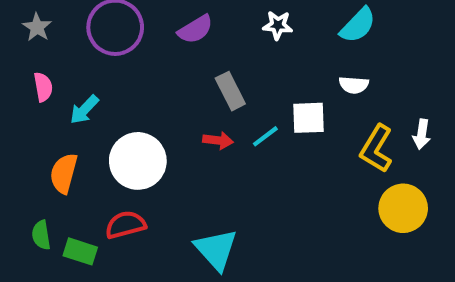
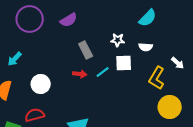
white star: (278, 25) -> (118, 40), moved
white arrow: (422, 134) -> (178, 63), moved, turned -56
white circle: (138, 161) -> (41, 84), size x0.7

